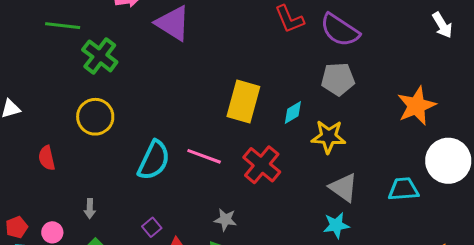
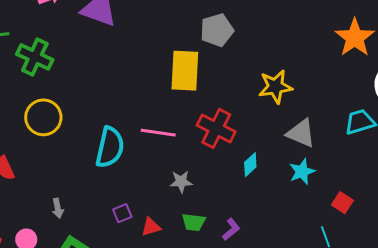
gray pentagon: (338, 79) -> (217, 30), moved
cyan diamond: (293, 112) -> (250, 165), moved
gray star: (225, 220) -> (181, 182), moved
purple square: (152, 227) -> (122, 213), turned 30

